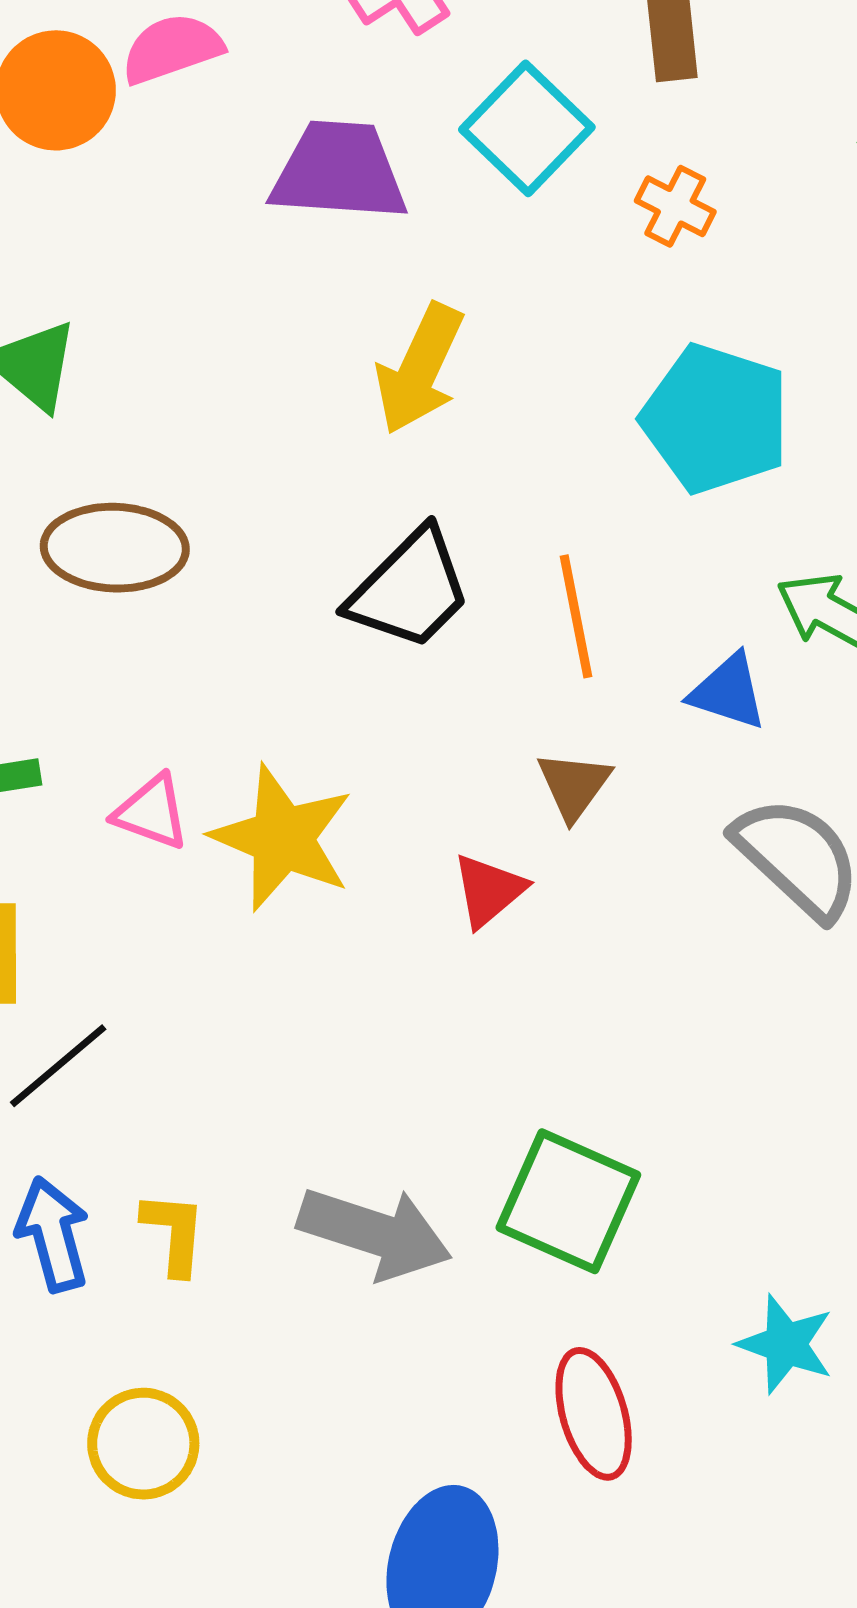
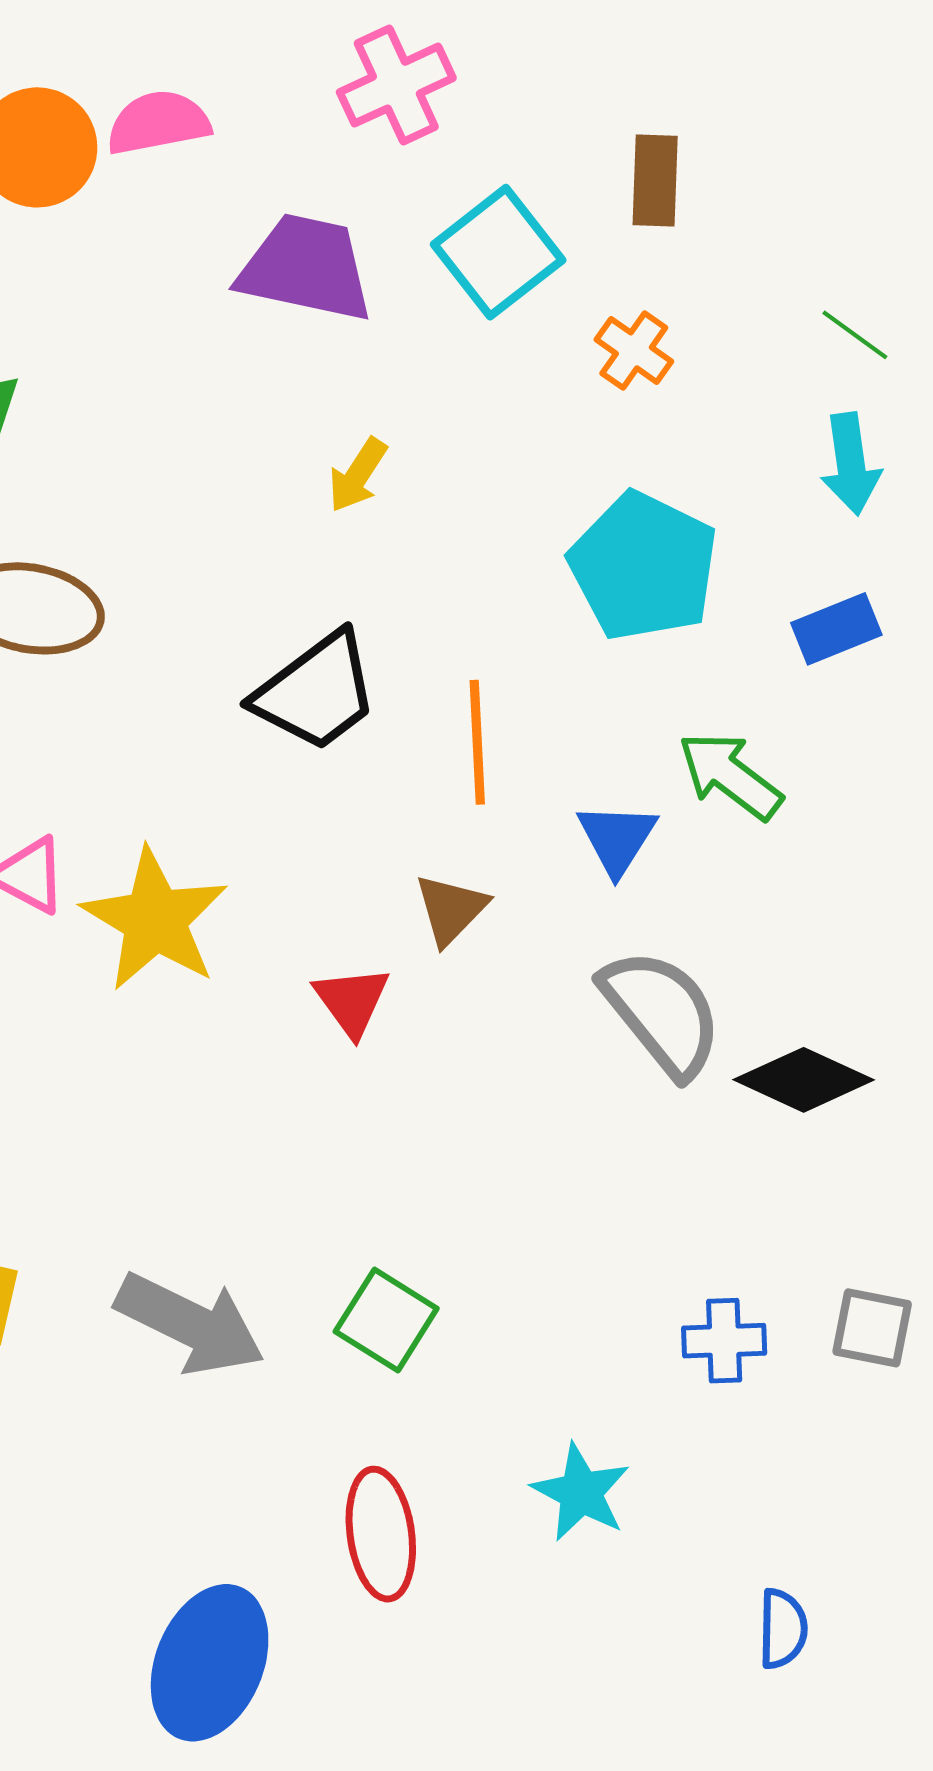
yellow arrow: (420, 369) -> (358, 475), size x0.6
blue triangle: (728, 692) -> (617, 838), turned 36
red triangle: (489, 890) -> (352, 1001), turned -34
green square: (568, 1201) -> (386, 1320), size x0.7

